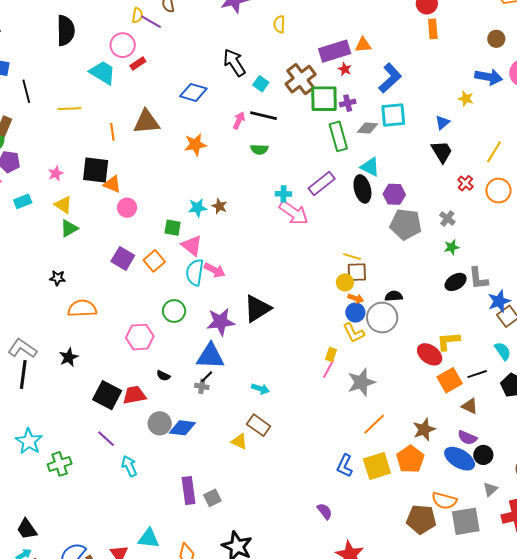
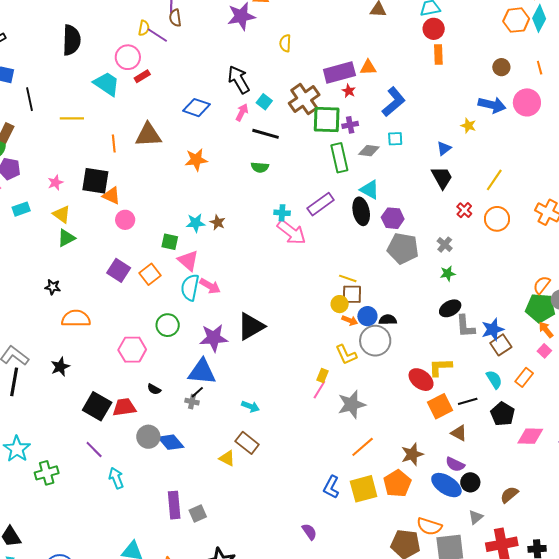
cyan square: (393, 115) -> (395, 139), size x0.6
pink arrow: (239, 120) -> (242, 112), moved
gray L-shape: (478, 278) -> (465, 326), moved
blue circle: (355, 312) -> (367, 316), moved
blue diamond: (182, 428) -> (171, 442), turned 40

